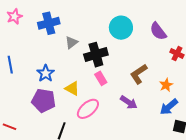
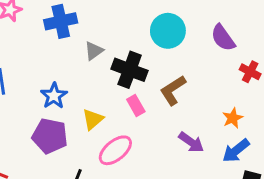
black cross: (96, 55) -> (130, 70), turned 35
brown L-shape: (139, 74) -> (173, 90), moved
yellow triangle: (72, 88) -> (93, 119), turned 49
purple arrow: (129, 102) -> (191, 142), moved

